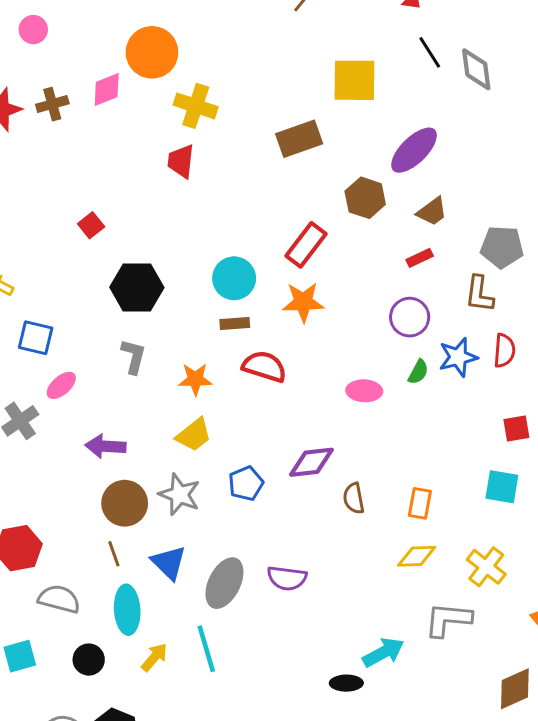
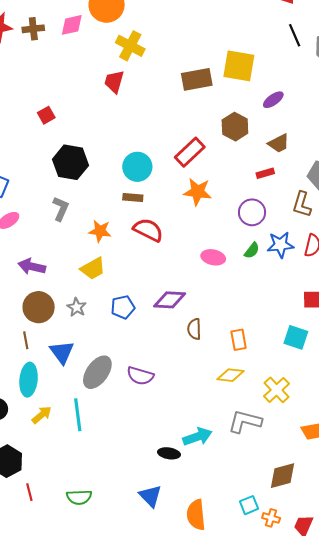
yellow square: (354, 80) -> (239, 66), moved
purple ellipse: (414, 150) -> (273, 100), size x0.6
orange star: (303, 302) -> (198, 192), moved
gray star: (179, 495) -> (77, 307), size x0.7
orange rectangle: (420, 503) -> (239, 340), turned -30

